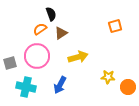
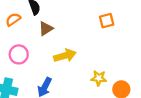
orange semicircle: (40, 29) -> (13, 19), moved
pink circle: (37, 56) -> (19, 54), size x0.7

